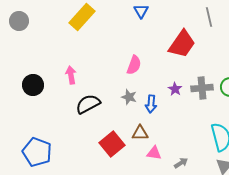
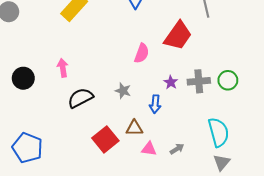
pink semicircle: (134, 65) -> (142, 53), moved
blue arrow: (151, 104) -> (155, 104), moved
gray arrow: (181, 163) -> (177, 149), moved

